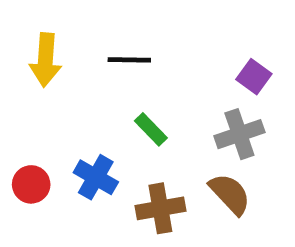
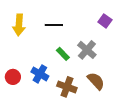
purple square: (254, 77) -> (105, 21), moved
gray cross: (239, 134) -> (87, 50), moved, turned -30
brown cross: (160, 208) -> (67, 87), turned 30

